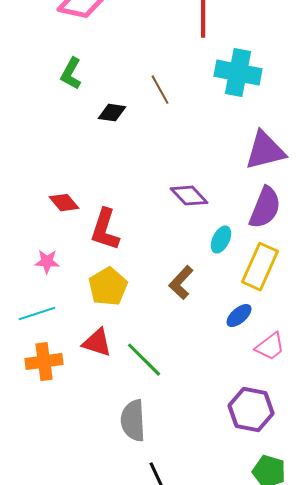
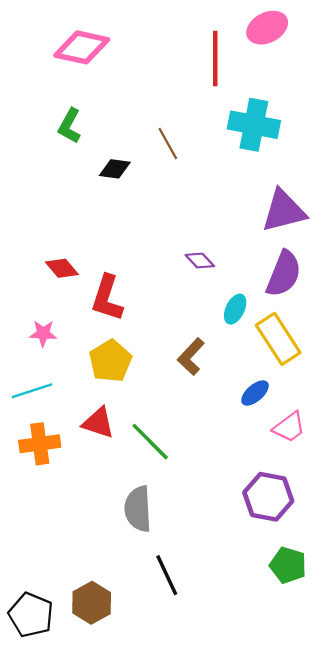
purple diamond: (189, 196) -> (200, 261), size x0.7
yellow rectangle: (260, 267) -> (278, 339), turned -57

